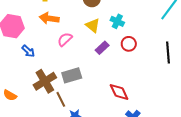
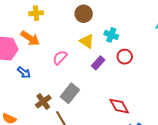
orange arrow: (49, 18) -> (30, 38), moved, turned -150
gray rectangle: (72, 75) -> (70, 93), turned -30
brown cross: (45, 81) -> (43, 102), size x0.7

